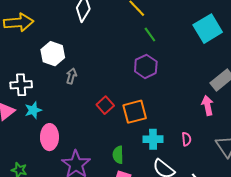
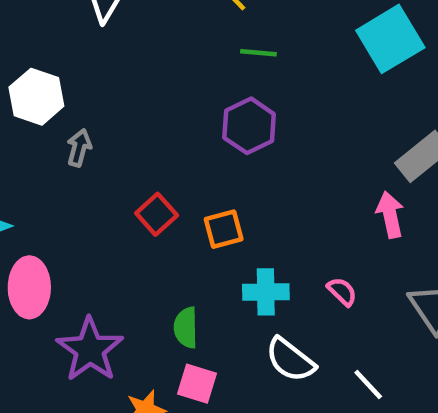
green line: (150, 34) -> (258, 53), turned -49
orange square: (135, 112) -> (224, 229), size x0.7
pink semicircle: (186, 139) -> (342, 292), turned -40

